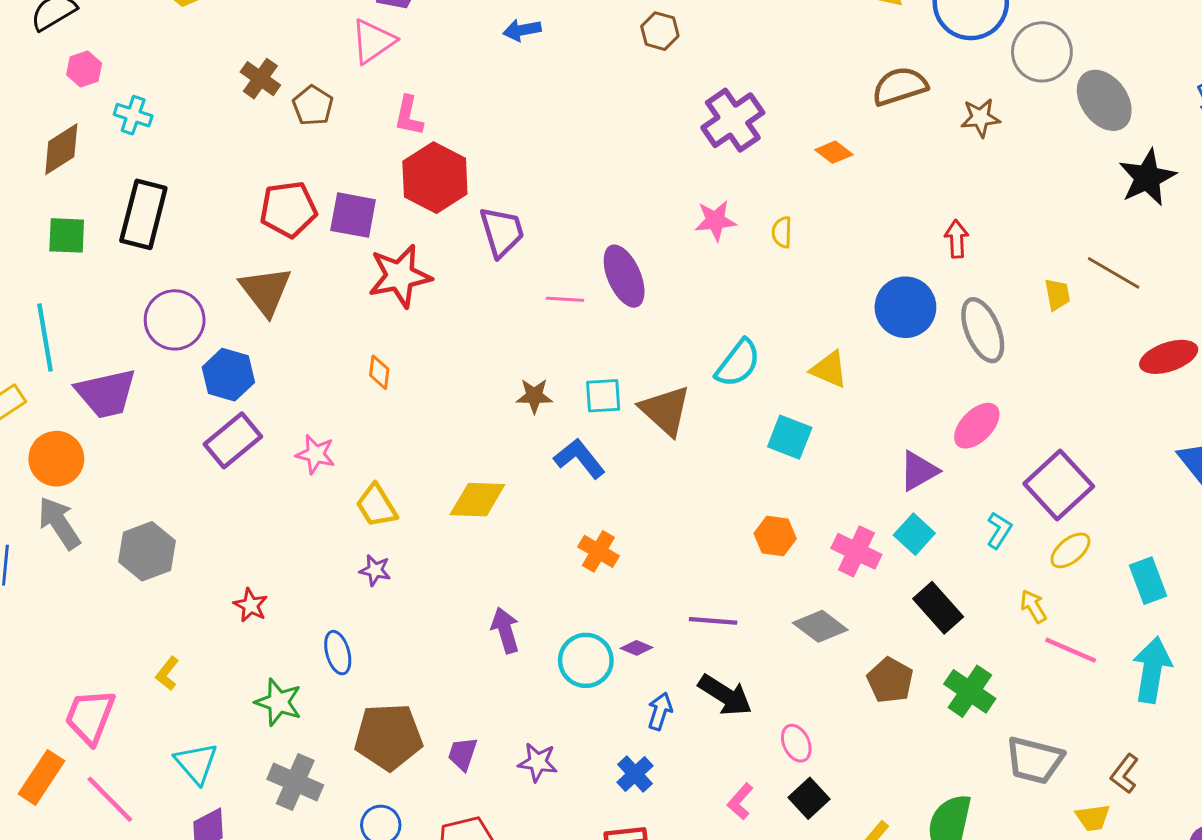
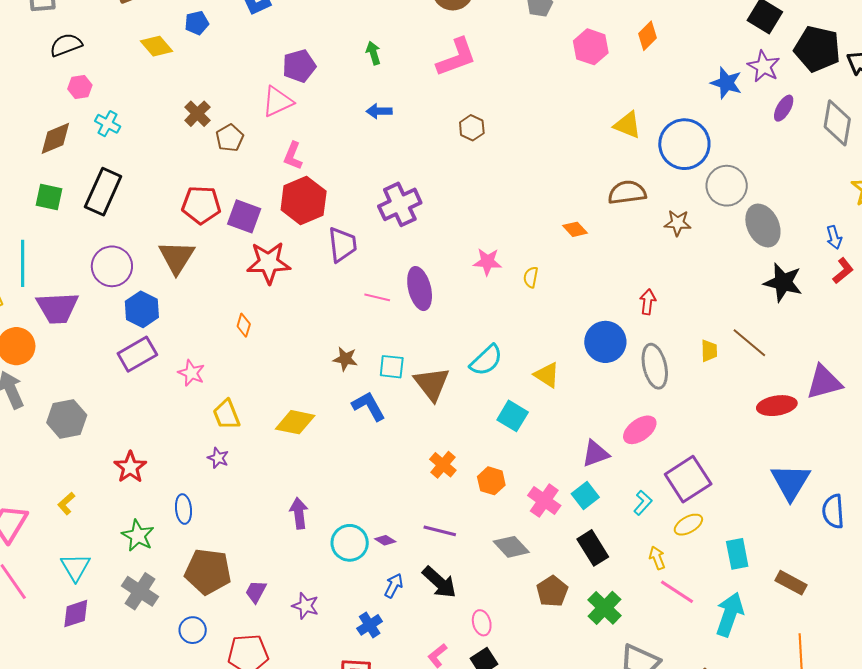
purple cross: (733, 120) -> (400, 204), moved
black star: (1147, 178) -> (783, 282), turned 30
orange cross: (598, 551) -> (443, 465), moved
red star: (251, 605) -> (130, 467), size x1.4

